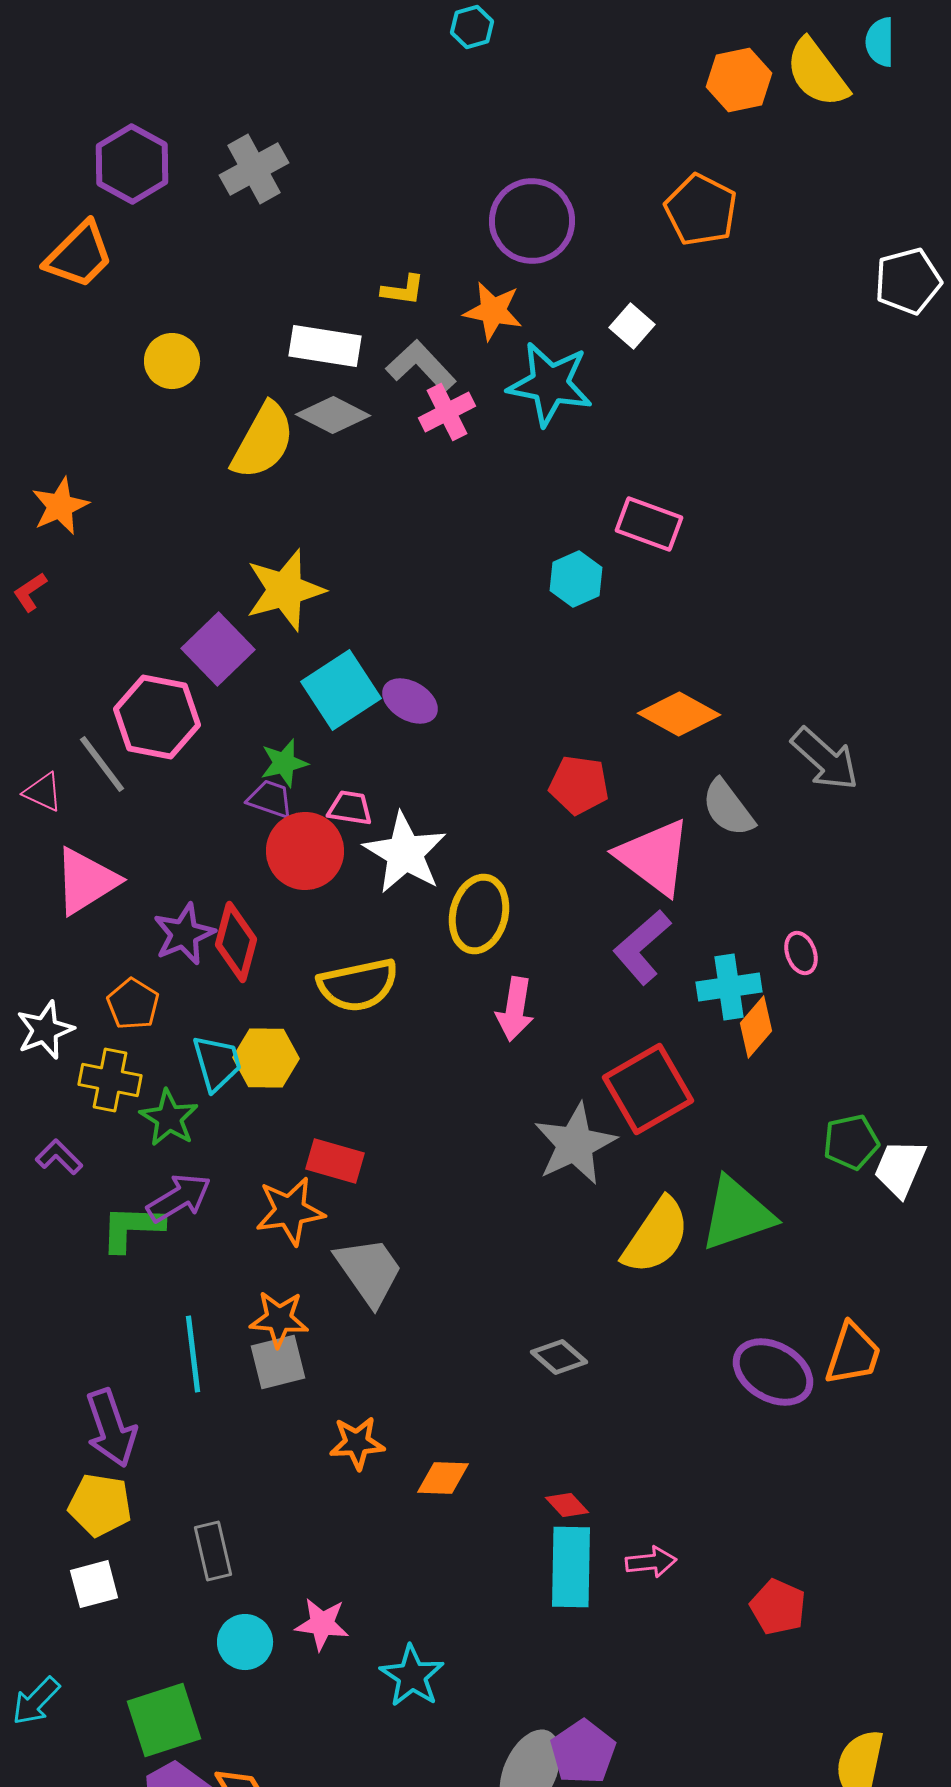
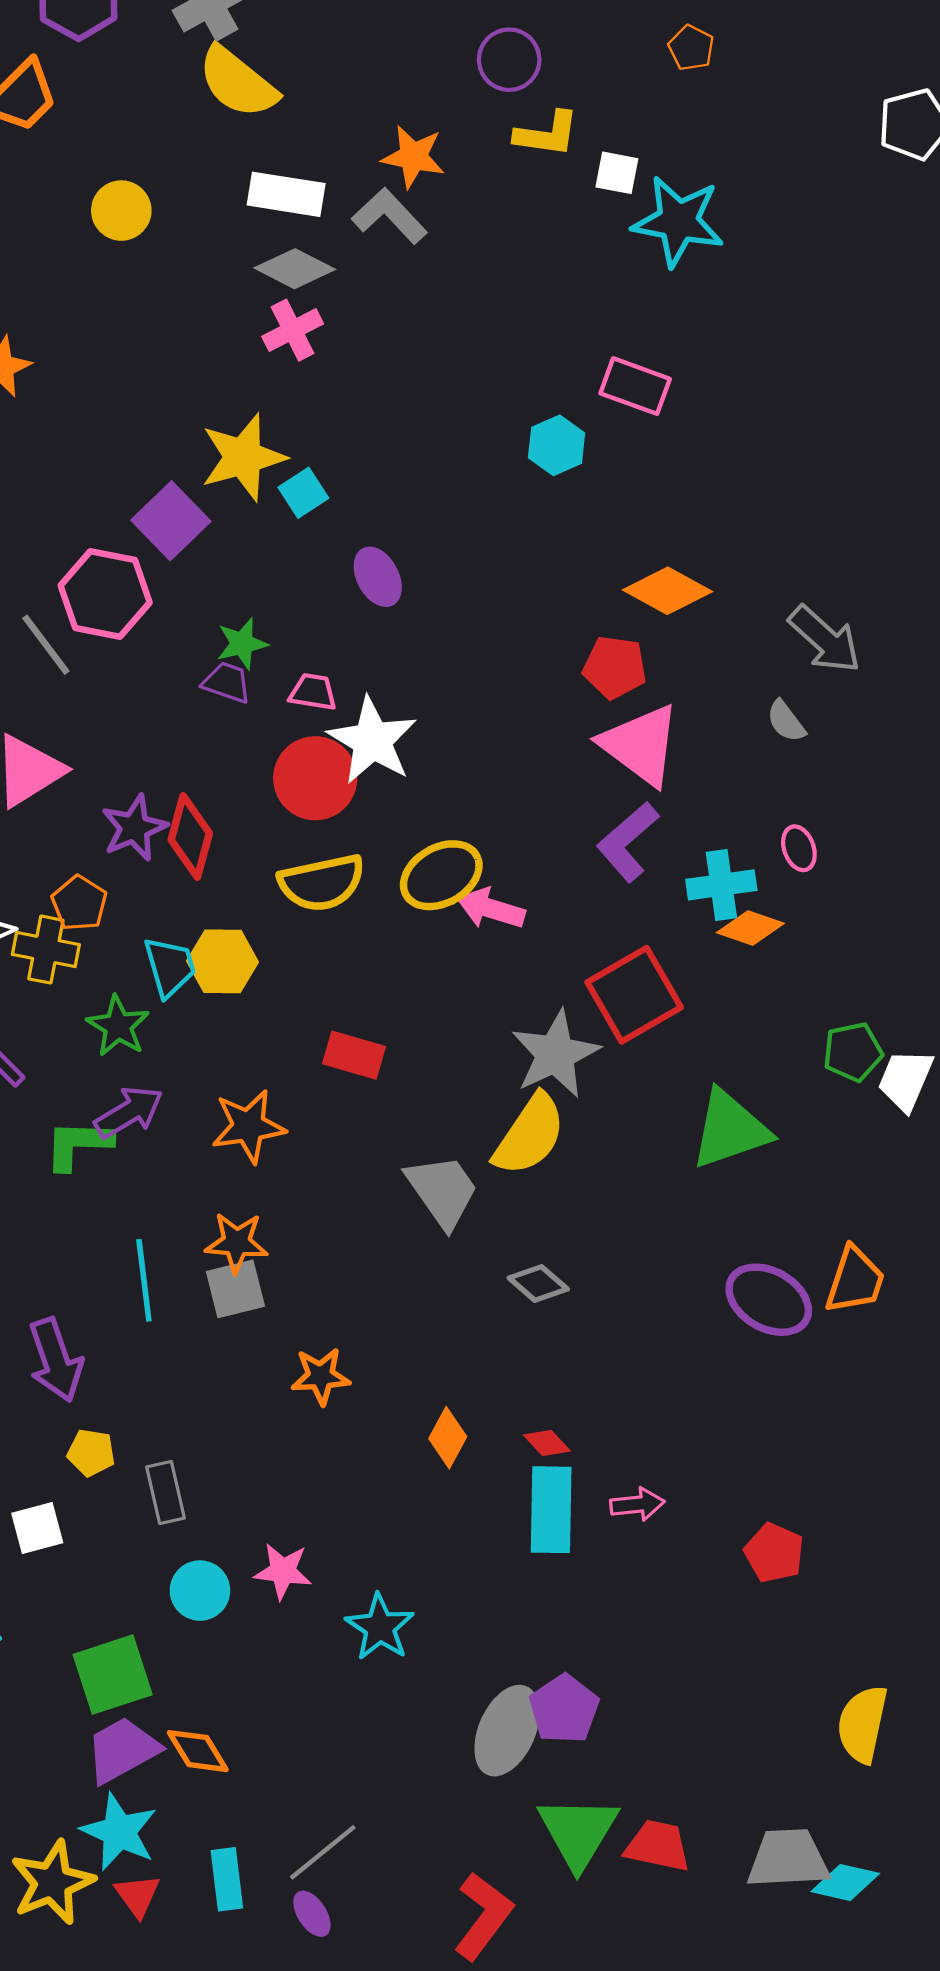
orange pentagon: (701, 210) -> (691, 48), size x0.6
purple circle: (532, 221) -> (509, 60), size x0.7
yellow L-shape: (403, 290) -> (547, 134), moved, size x1.4
orange star: (493, 311) -> (413, 157), moved
white square: (632, 326) -> (617, 173), turned -30
cyan star: (550, 384) -> (678, 221), moved
pink cross: (447, 412) -> (293, 330), moved
yellow semicircle: (263, 441) -> (238, 82), moved, turned 100
cyan square: (341, 690) -> (303, 493), moved, size x0.6
purple ellipse: (410, 701) -> (378, 577), turned 32
red pentagon: (579, 785) -> (615, 667), moved
gray semicircle: (728, 808) -> (786, 721), moved, size x0.7
red circle: (305, 851) -> (315, 778), moved
yellow ellipse: (479, 914) -> (441, 875), moved, turned 46
pink arrow: (515, 1009) -> (491, 909), turned 98
orange diamond: (756, 1027) -> (750, 928), turned 68
yellow cross: (110, 1080) -> (46, 950), moved
red rectangle: (335, 1161) -> (354, 1055), moved
yellow semicircle: (656, 1236) -> (530, 1135), moved
gray trapezoid: (369, 1271) -> (442, 1191), moved
orange diamond: (443, 1478) -> (448, 1438), moved, turned -64
yellow pentagon: (100, 1505) -> (91, 1453), moved, size x0.7

